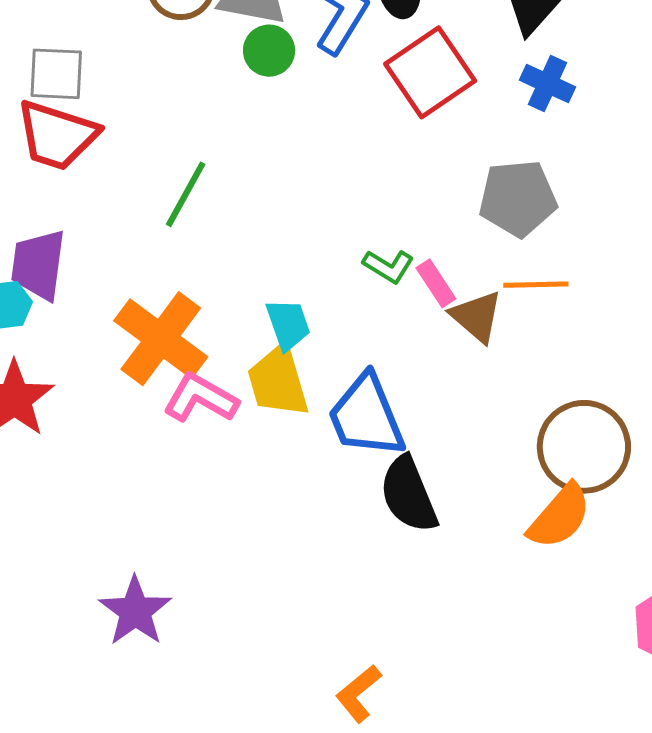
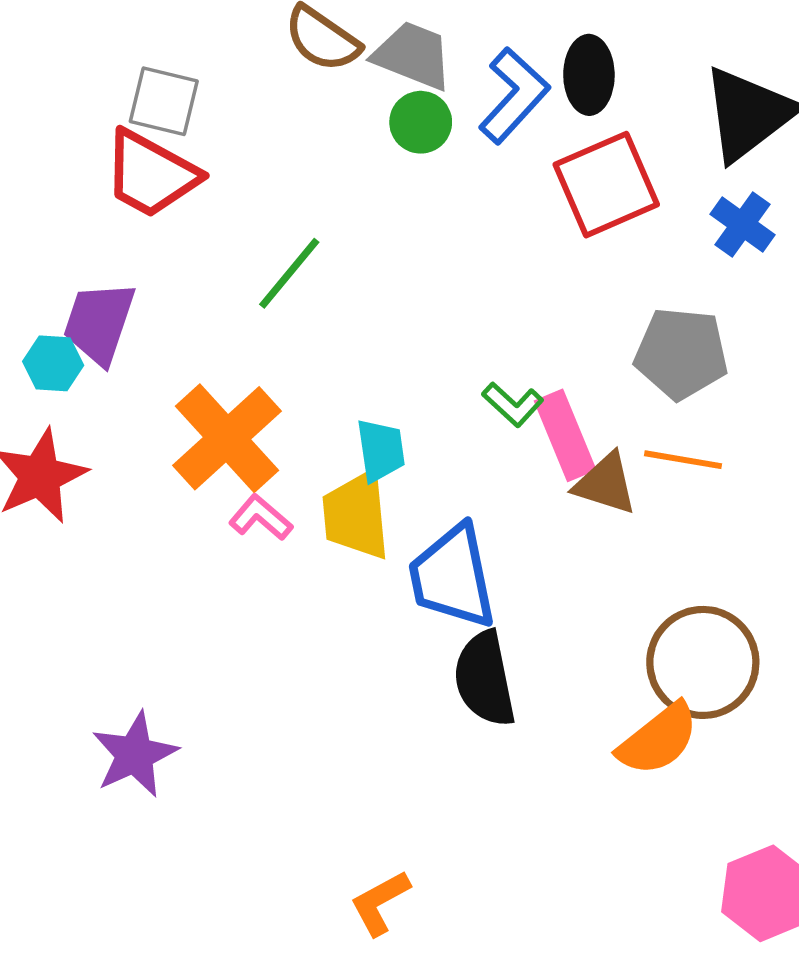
pink rectangle: (436, 283) -> (565, 435), size x1.5
brown triangle: (476, 316) -> (605, 484), turned -34
pink L-shape: (201, 398) -> (261, 518), size x0.7

